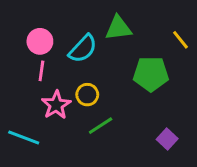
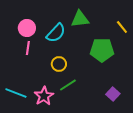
pink star: (56, 105) -> (44, 96), moved

